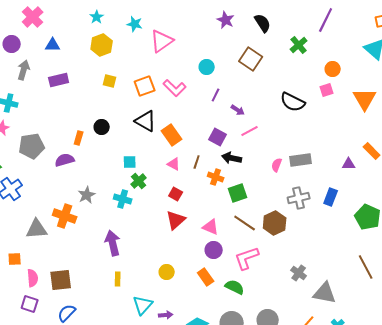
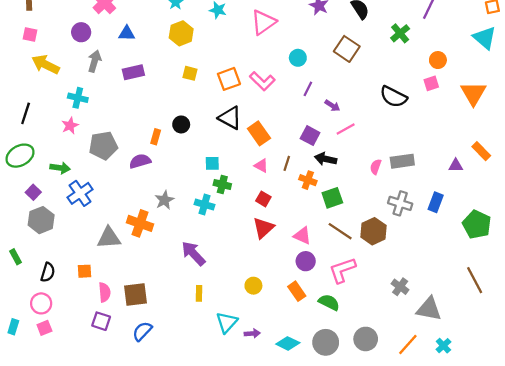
pink triangle: (162, 41) -> (263, 22), moved
green cross: (139, 181) -> (222, 185), turned -35
gray cross: (299, 198) -> (400, 203), turned 30
purple arrow: (113, 243) -> (193, 253), turned -30

